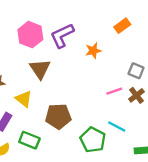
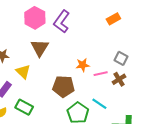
purple L-shape: (62, 36) -> (62, 22), turned -35
orange star: (93, 51) -> (83, 65), moved
brown pentagon: (58, 116) -> (63, 87), moved

